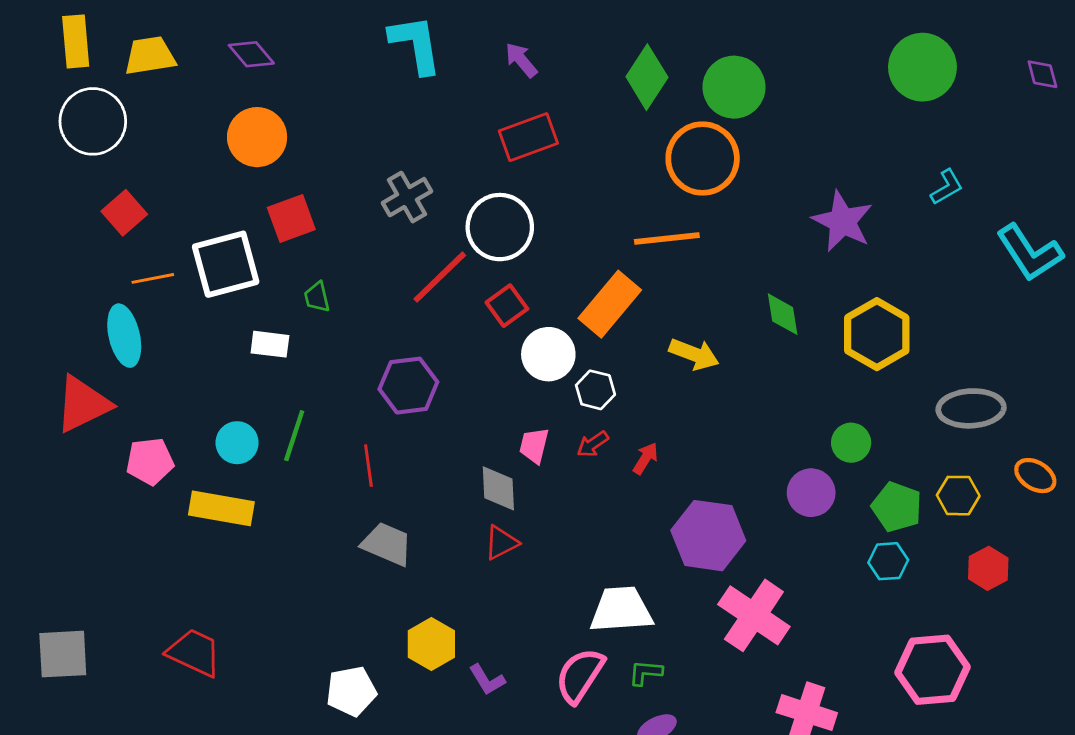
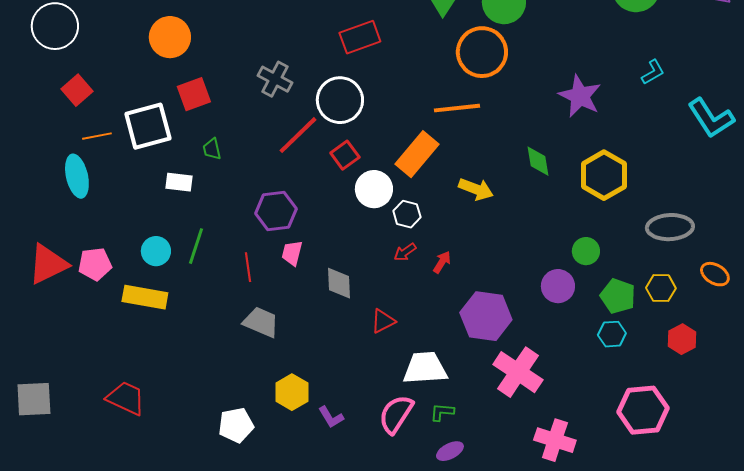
gray cross: (407, 197) -> (275, 79), turned -32
red triangle: (83, 404) -> (48, 264), moved
pink trapezoid: (534, 446) -> (292, 253), moved
red triangle: (501, 543) -> (383, 321), moved

